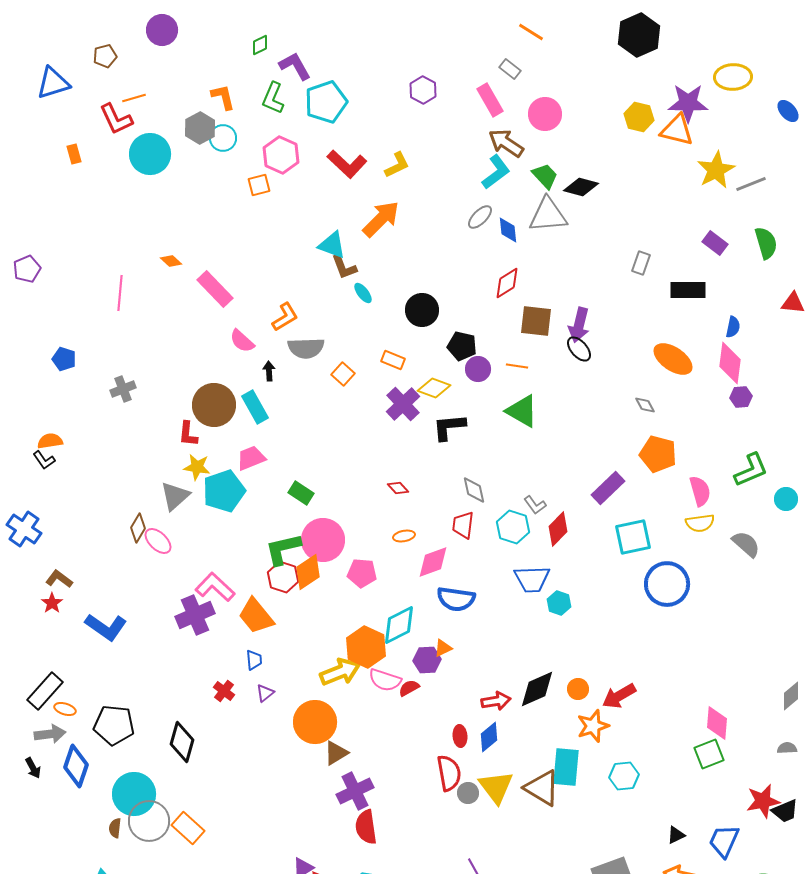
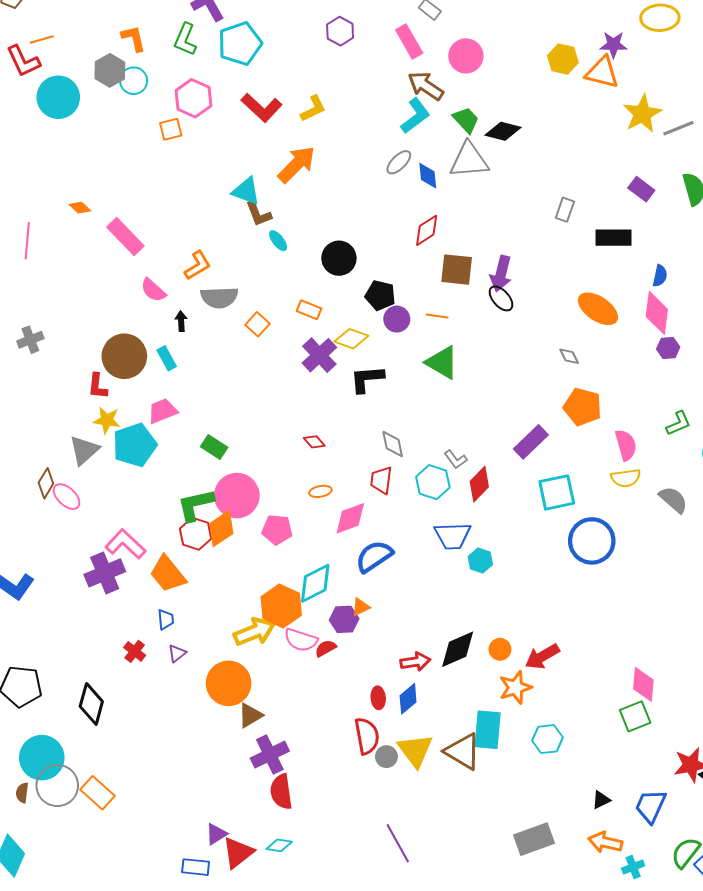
purple star: (688, 103) -> (613, 45), size x0.7
cyan rectangle: (255, 407) -> (167, 358), size x0.7
green L-shape: (751, 470) -> (678, 423), size x0.7
blue semicircle: (456, 599) -> (374, 556), turned 138

